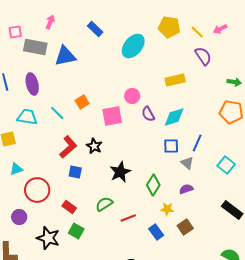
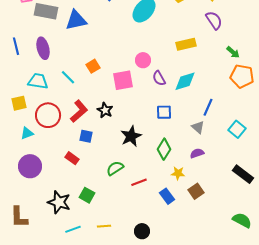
green arrow: (234, 82) -> (233, 52), moved, turned 32
blue square: (171, 146) -> (164, 112), moved
red circle: (37, 190) -> (48, 115), moved
red rectangle: (69, 207) -> (72, 158), moved
purple circle: (19, 217) -> (30, 166), moved, size x1.5

